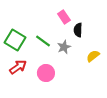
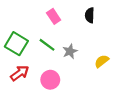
pink rectangle: (64, 17) -> (54, 16), moved
black semicircle: (78, 30) -> (90, 15), moved

